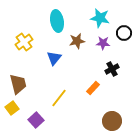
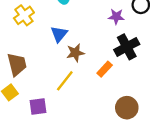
brown star: (77, 41) -> (75, 53), moved
black cross: (112, 69) -> (127, 47), size x1.5
purple square: (36, 120) -> (38, 106), turned 35

